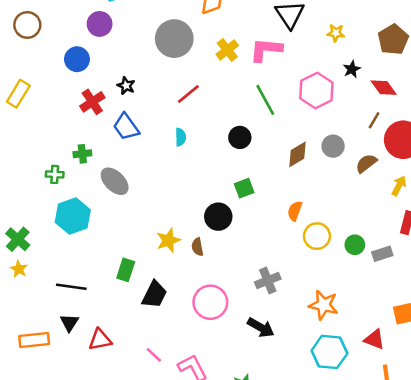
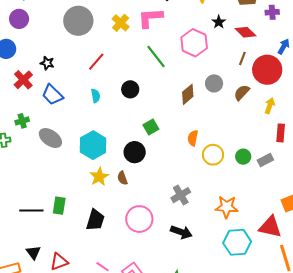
black circle: (240, 137) -> (130, 89), moved
cyan hexagon: (73, 216) -> (93, 145), moved
green rectangle: (126, 270) -> (59, 206), moved
black line: (71, 287) -> (31, 211), moved
red triangle: (374, 339) -> (270, 227), size x1.4

